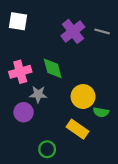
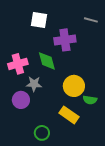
white square: (18, 21) -> (39, 20), moved
purple cross: (73, 31) -> (65, 40), moved, turned 30
gray line: (102, 31) -> (91, 20), moved

